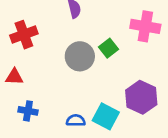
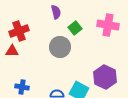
green square: (108, 48) -> (75, 28), moved
red triangle: (14, 77) -> (12, 51), moved

